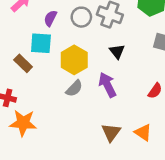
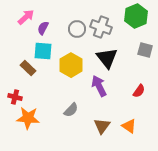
purple semicircle: (50, 18) -> (43, 28), moved
black triangle: (117, 52) -> (107, 58), size x1.6
gray semicircle: (74, 88) -> (71, 110), moved

